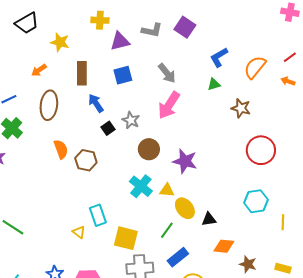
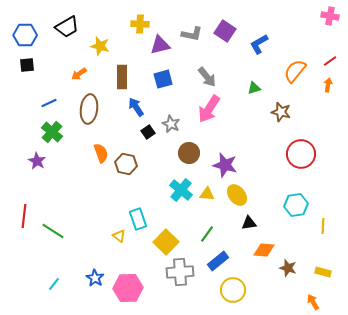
blue L-shape: (219, 57) -> (259, 44), moved
orange arrow: (288, 81) -> (328, 85), turned 80
yellow ellipse: (185, 208) -> (237, 195), moved
yellow square: (126, 238) -> (166, 242), turned 30

